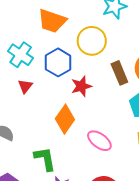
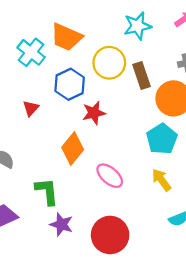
cyan cross: (21, 55) -> (31, 52), moved
brown rectangle: (119, 73) -> (142, 76), moved

